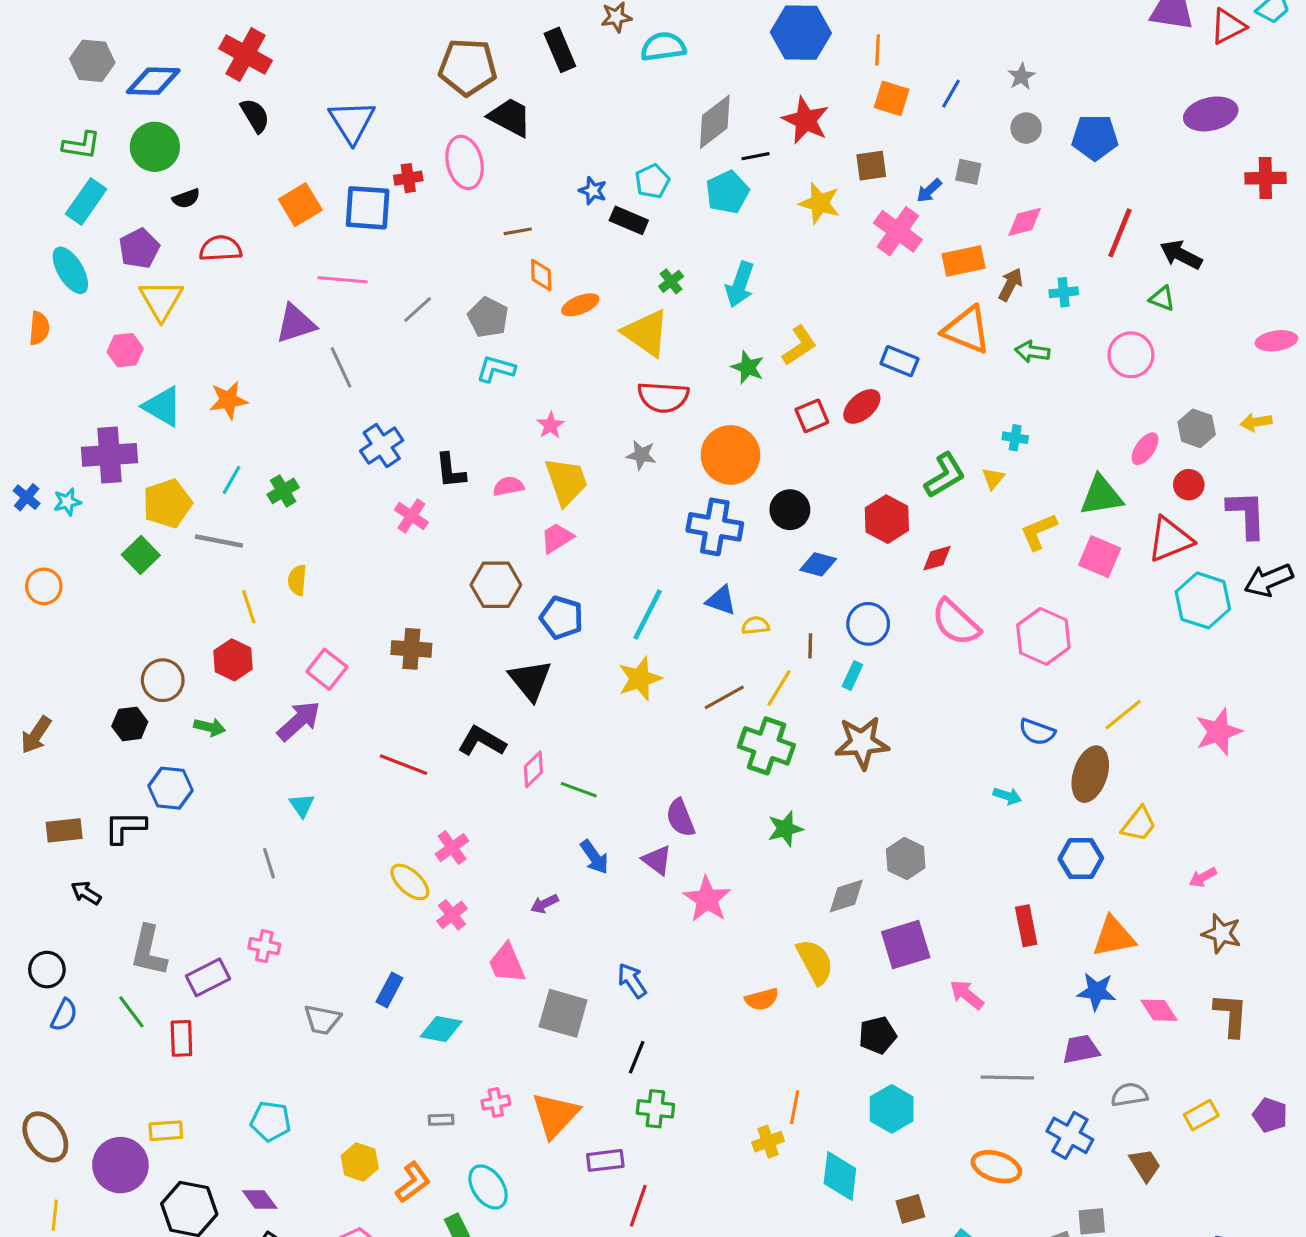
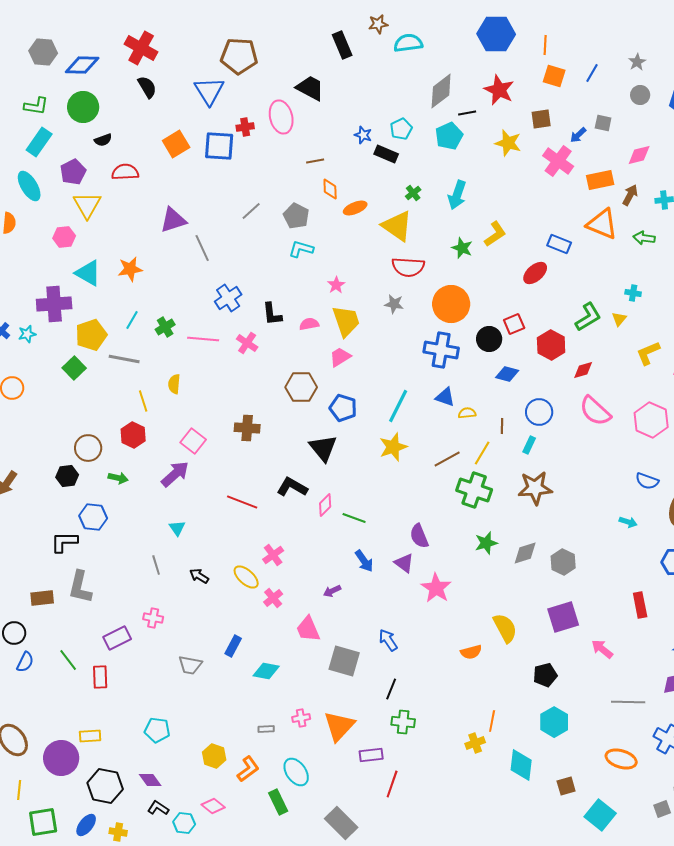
brown pentagon: (468, 67) -> (239, 56), moved
pink line: (343, 280) -> (203, 339), moved
red square: (812, 416) -> (514, 324), moved
brown rectangle: (64, 830) -> (42, 598), moved
black arrow: (86, 893) -> (199, 576), moved
gray diamond: (846, 896) -> (525, 553), moved
gray L-shape: (149, 951) -> (80, 587), moved

